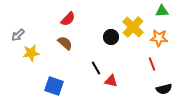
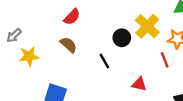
red line: (152, 64) -> (165, 60), moved
black line: (96, 68) -> (104, 61), moved
red triangle: (111, 81) -> (139, 84), moved

